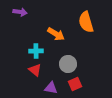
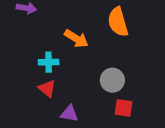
gray circle: (68, 64) -> (112, 80), moved
red square: (75, 84) -> (123, 108), moved, turned 32

